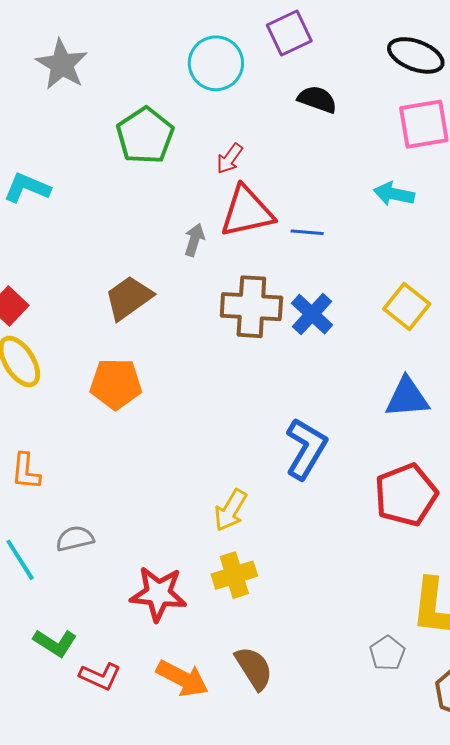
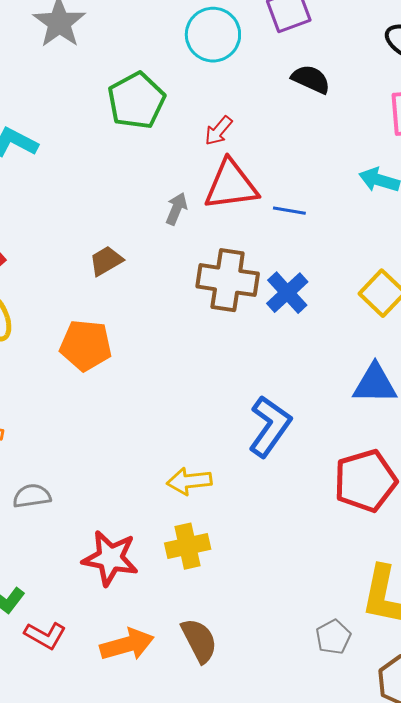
brown trapezoid: (129, 298) -> (106, 261), size x0.7
yellow arrow: (230, 510) -> (189, 481), turned 48
orange arrow: (182, 678) -> (127, 645), turned -48

